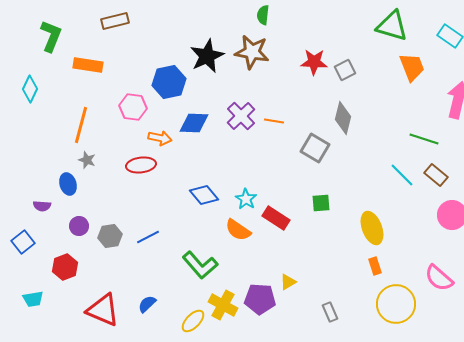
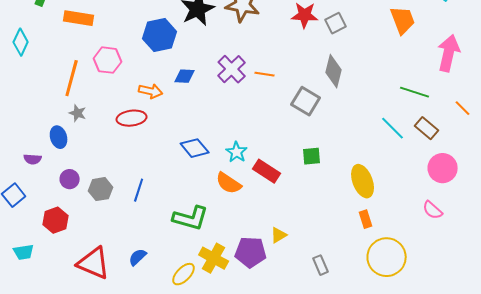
pink hexagon: (133, 107) -> (108, 60), moved
blue diamond: (194, 123) -> (185, 76), size x0.7
blue line: (148, 237) -> (139, 190), turned -45
green L-shape: (200, 265) -> (191, 218), turned -33
pink semicircle: (439, 278) -> (433, 210), moved, size x0.7

